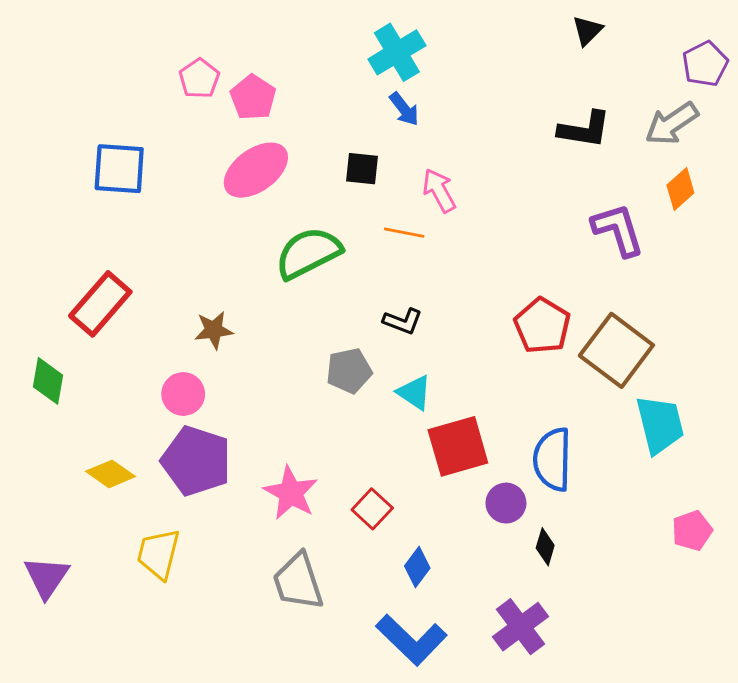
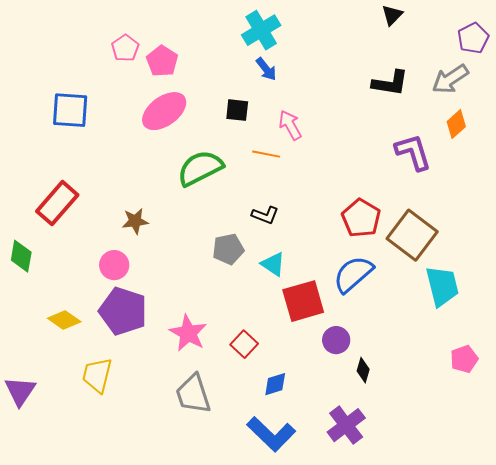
blue semicircle: (552, 459) -> (353, 274), moved, turned 48
blue diamond: (417, 567) -> (275, 384), turned 36

